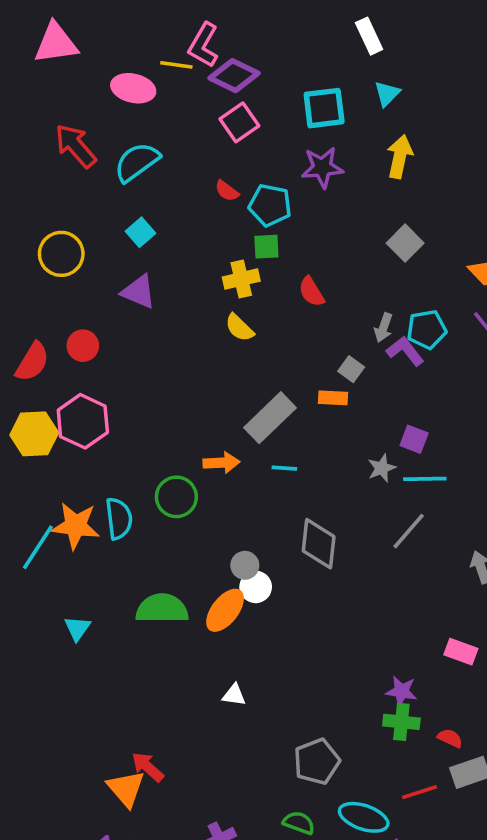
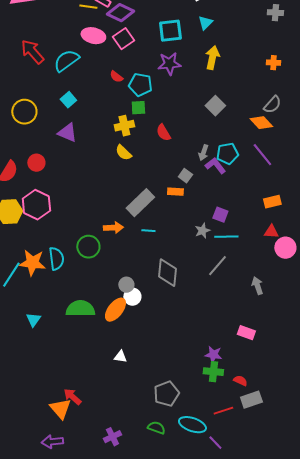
pink ellipse: (133, 88) -> (93, 36), moved

